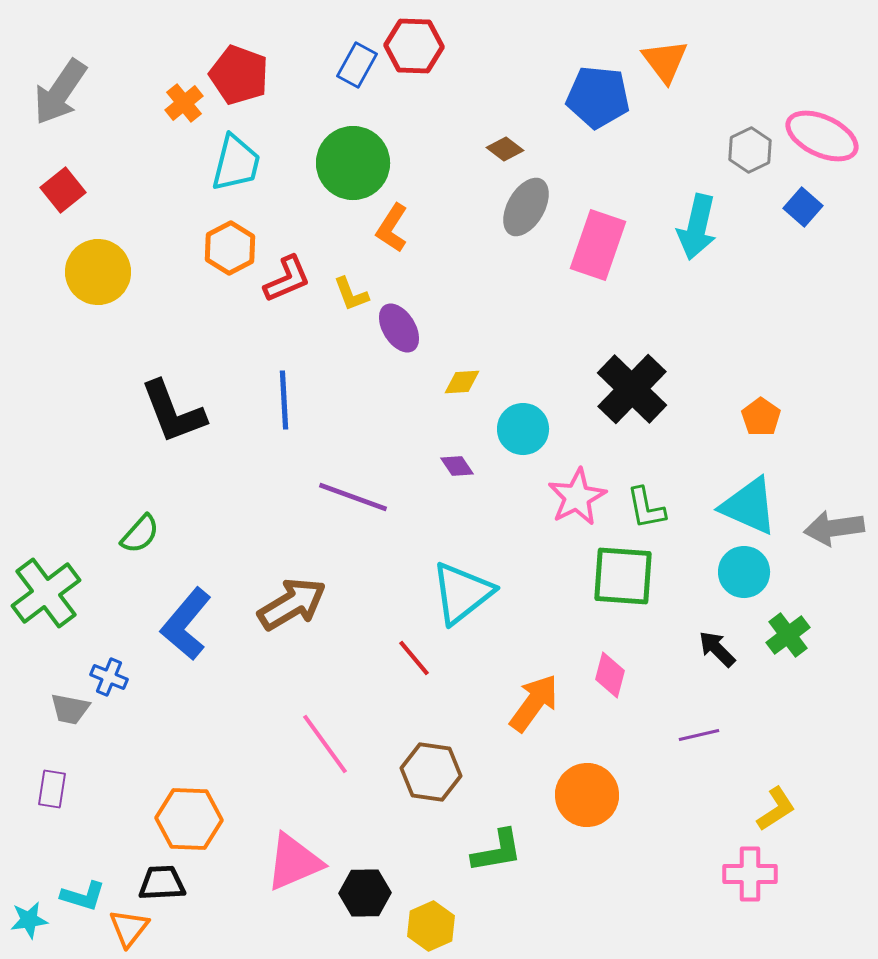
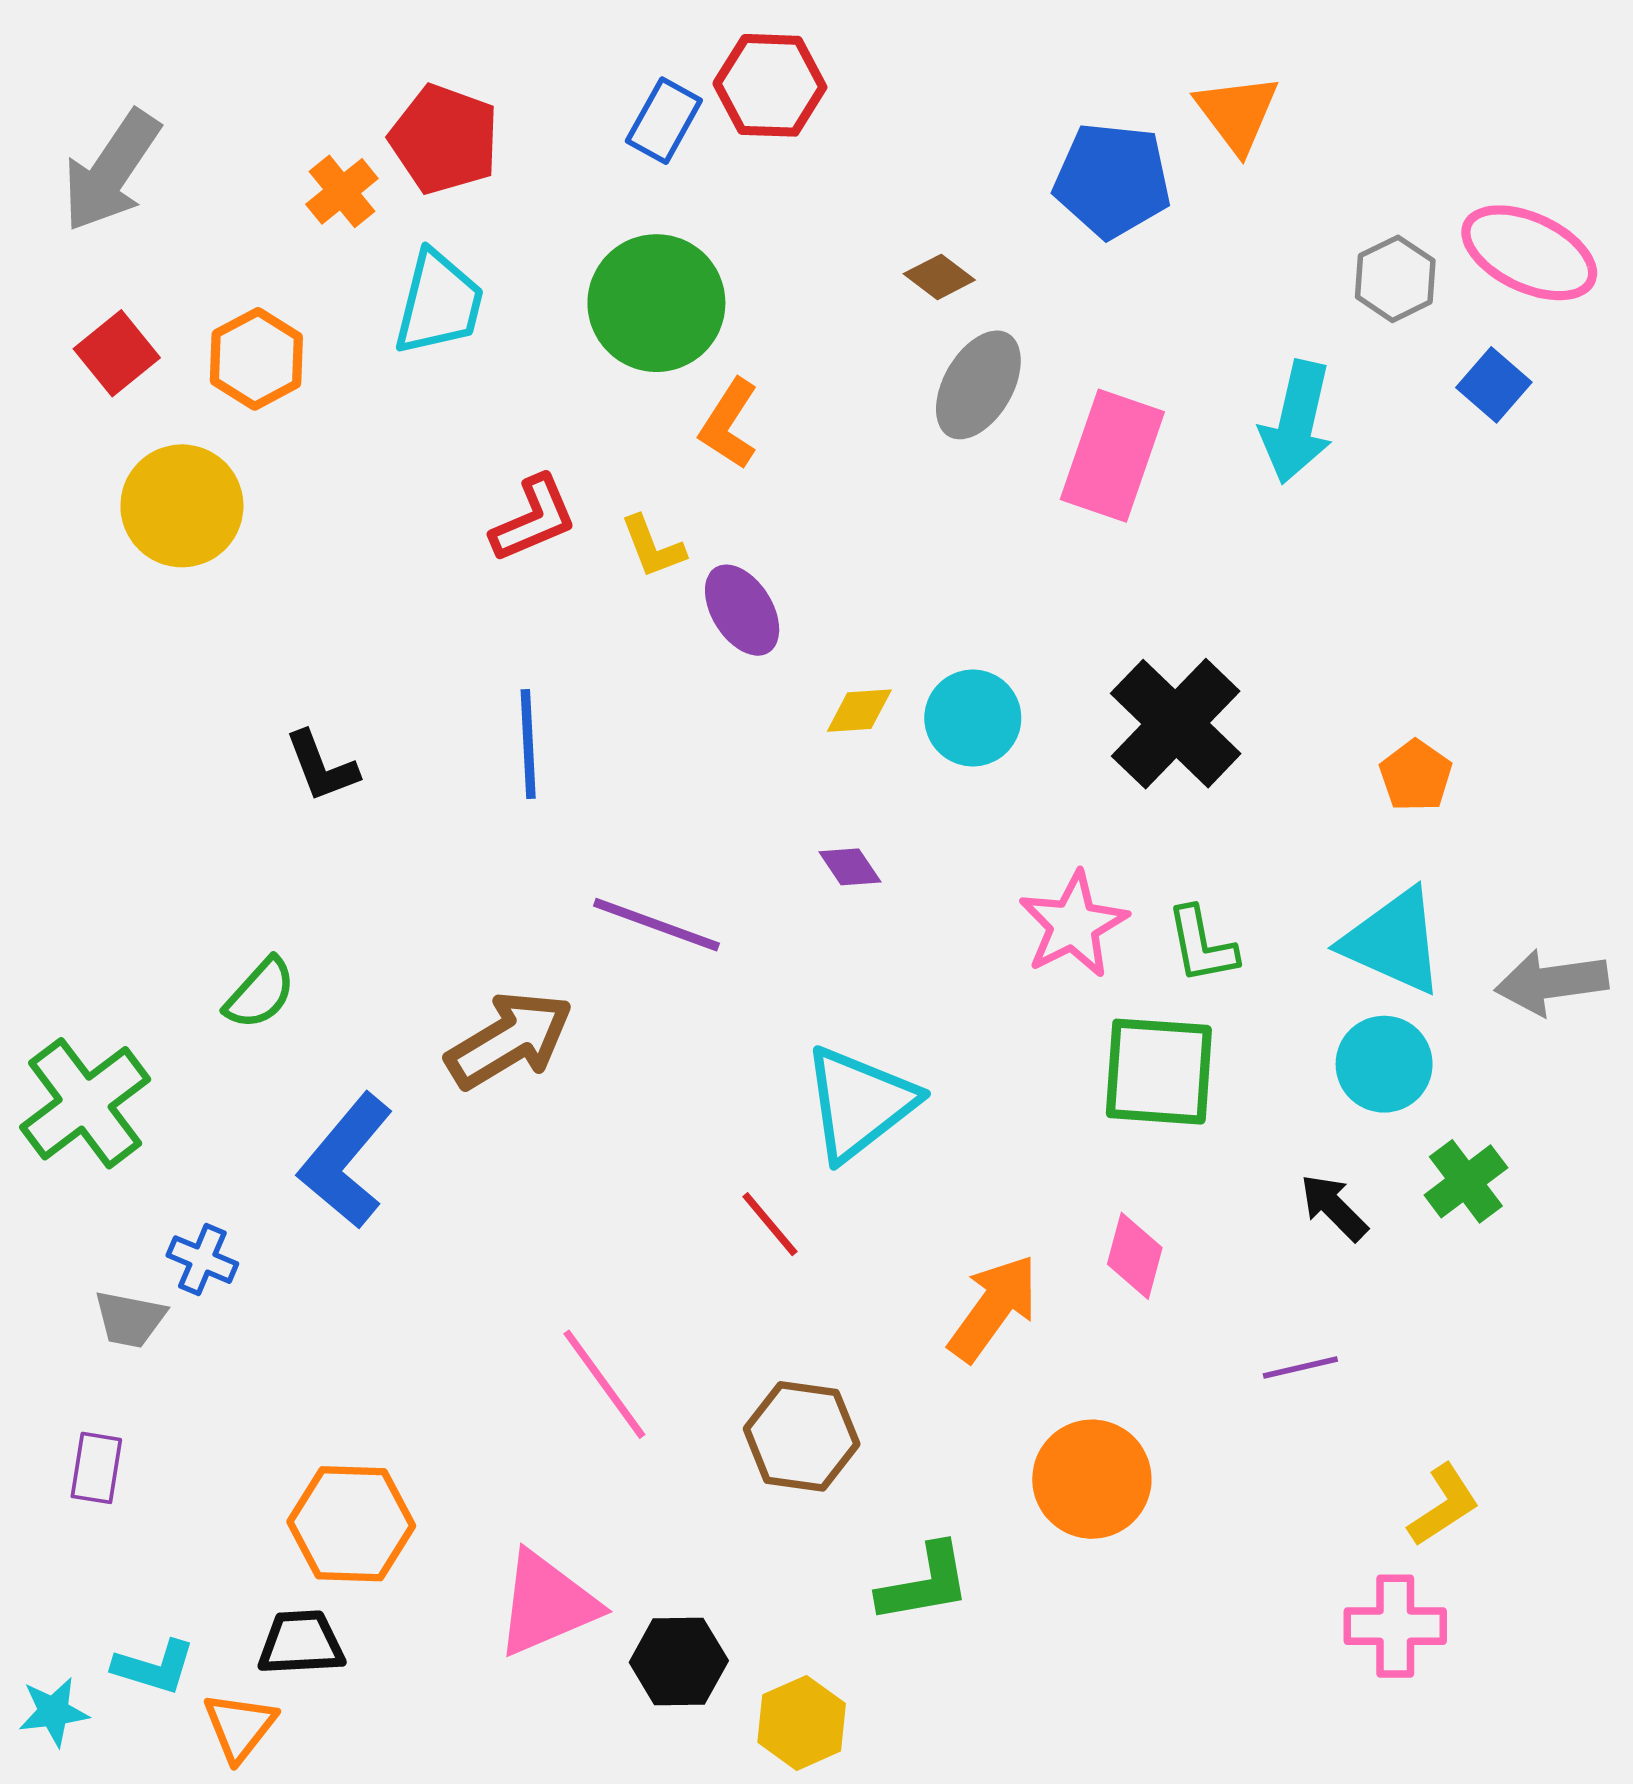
orange hexagon: (230, 248) -> (256, 359), moved
black L-shape: (173, 412) -> (322, 766), size x0.6
cyan circle: (523, 429) -> (973, 718), moved
brown arrow: (292, 604) -> (509, 1040), moved

